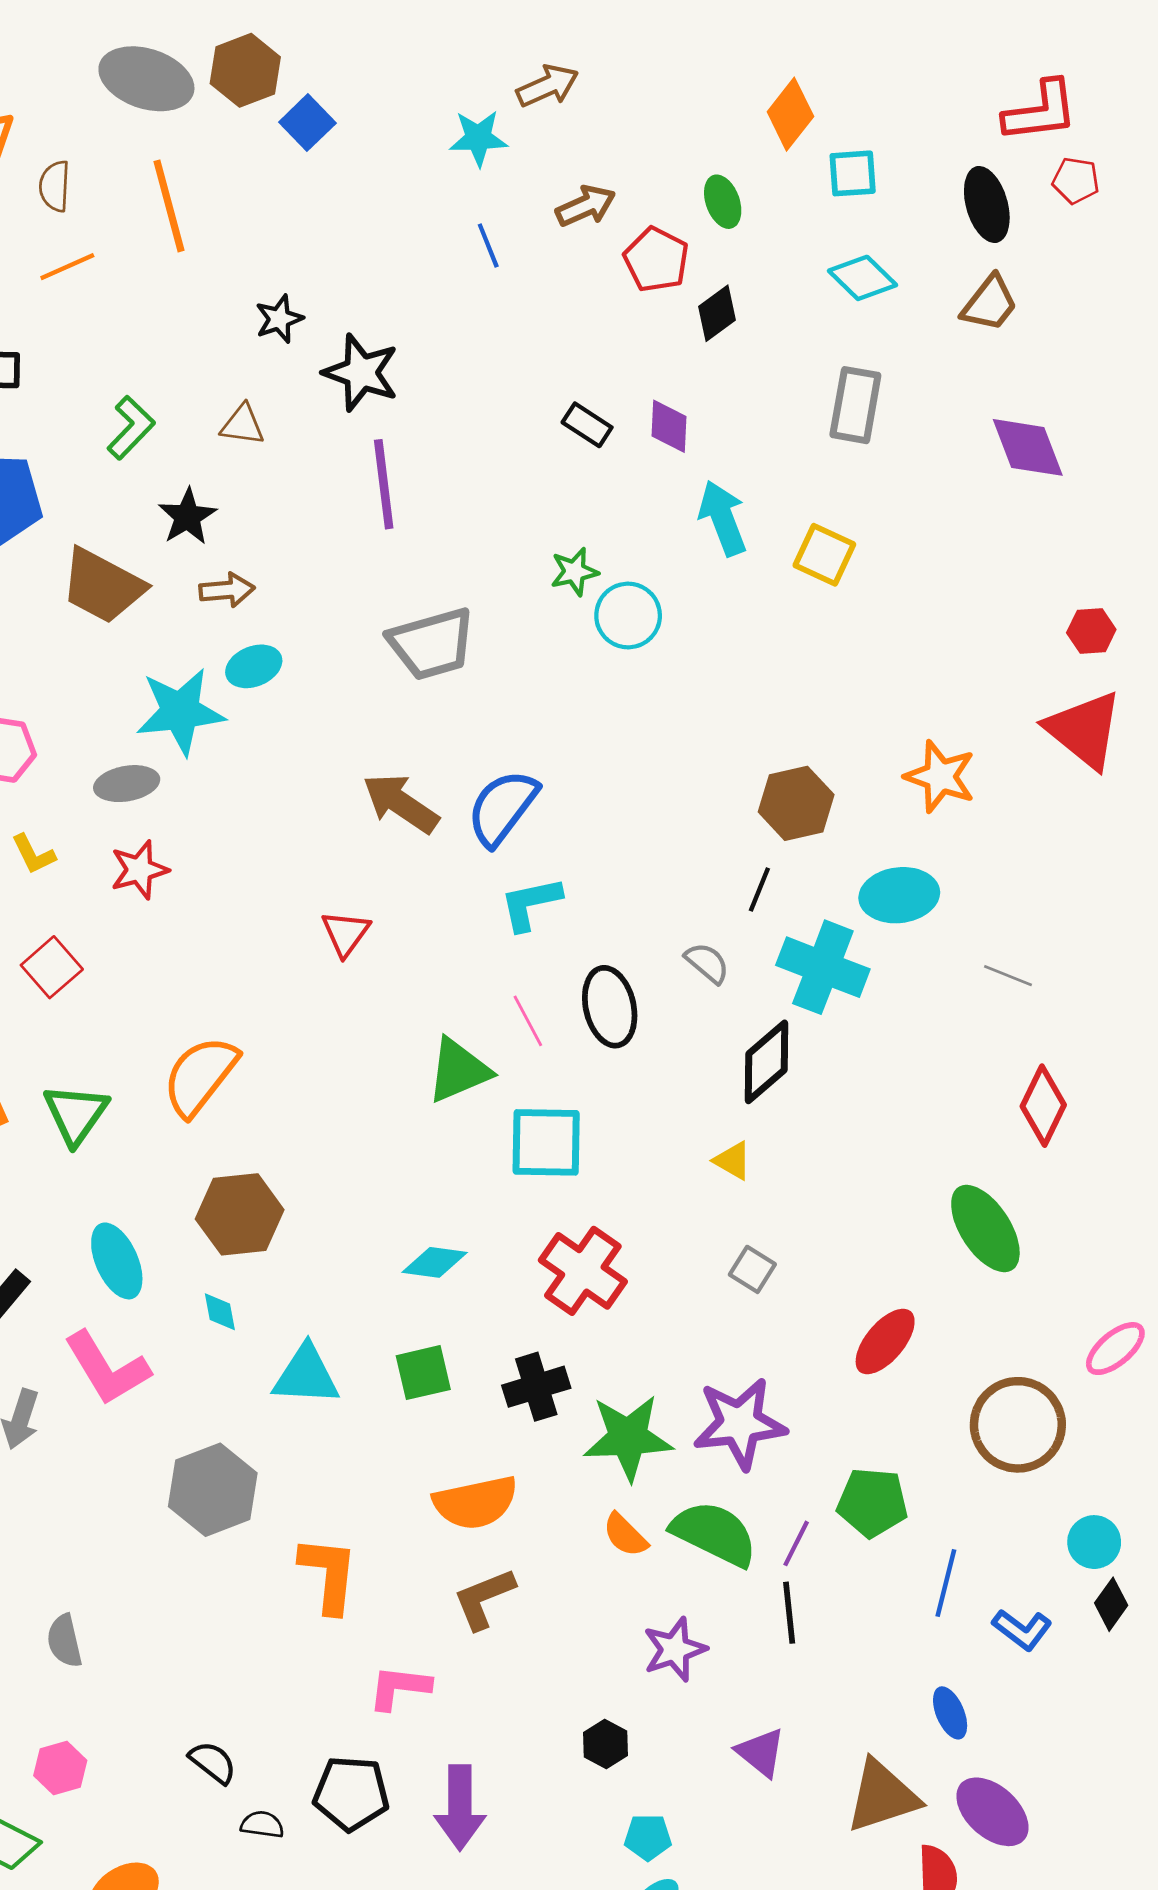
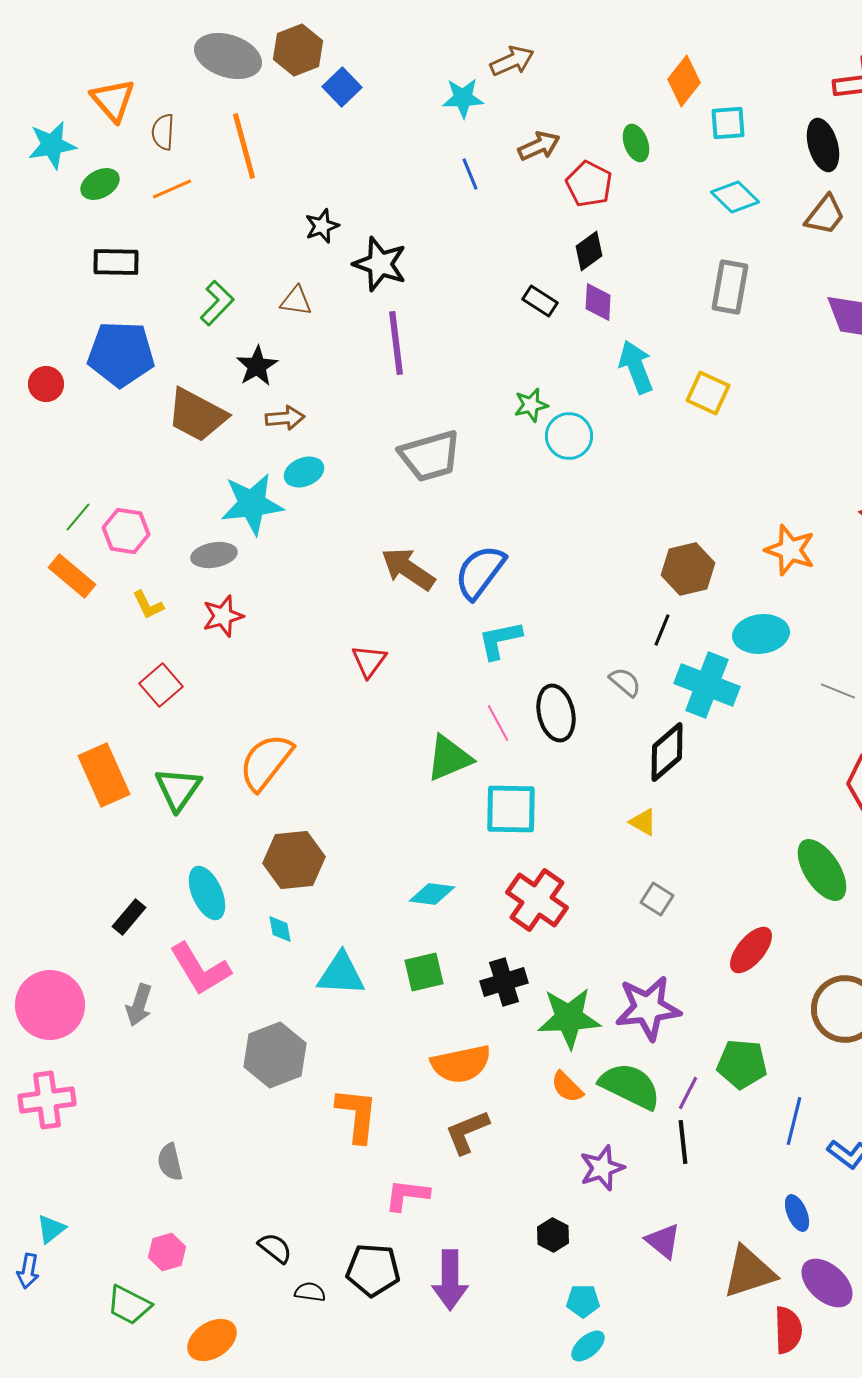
black diamond: (717, 313) -> (589, 251), moved

